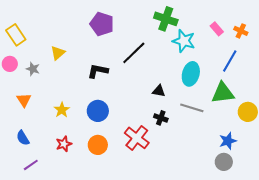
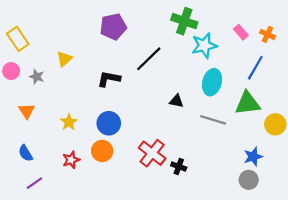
purple pentagon: (102, 24) -> (113, 27), turned -30
cyan star: (184, 41) -> (204, 46), turned -30
black cross: (161, 118) -> (179, 167), moved
orange circle: (98, 145) -> (102, 151), moved

